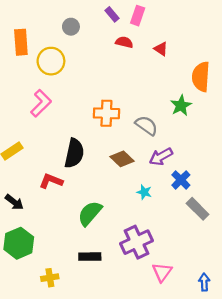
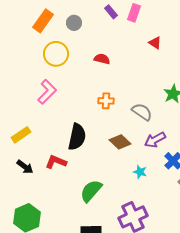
orange rectangle: (21, 42) -> (43, 21), moved, turned 40
red semicircle: (124, 42) -> (102, 59), moved
orange cross: (106, 113) -> (106, 101), size x0.7
black arrow: (14, 202) -> (25, 167), moved

